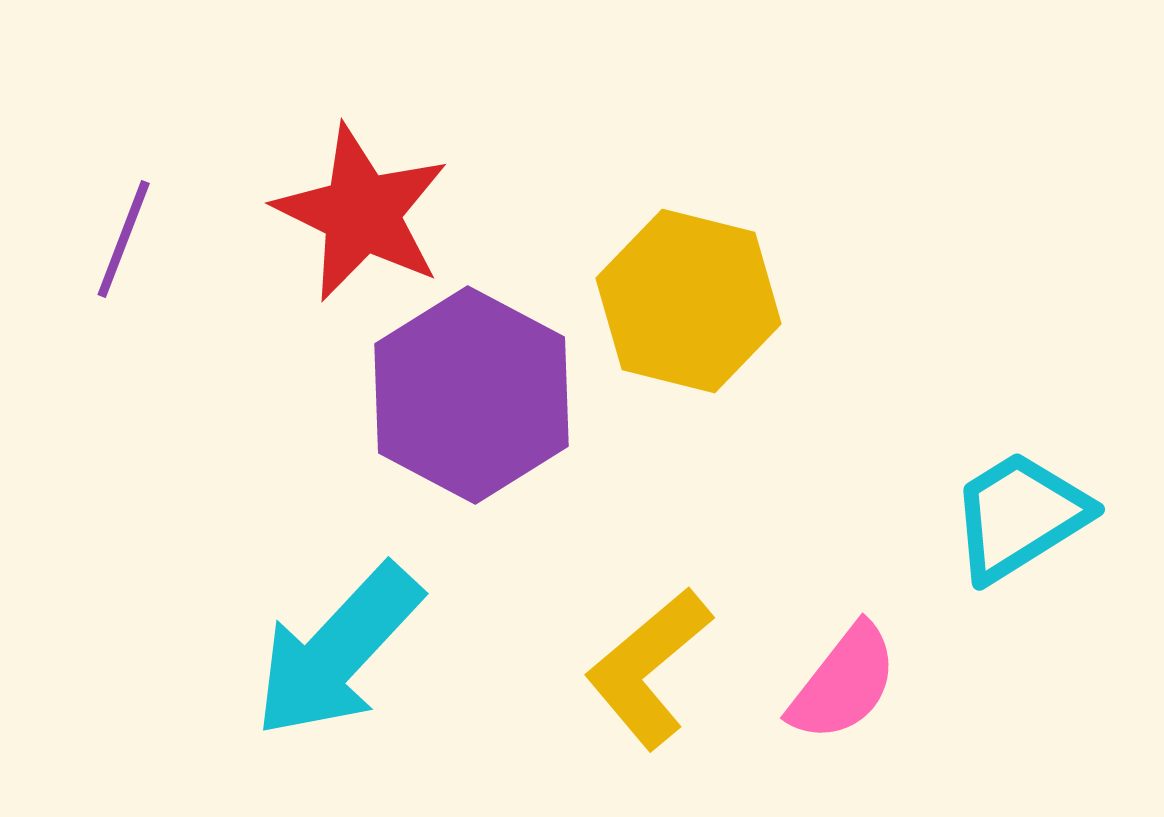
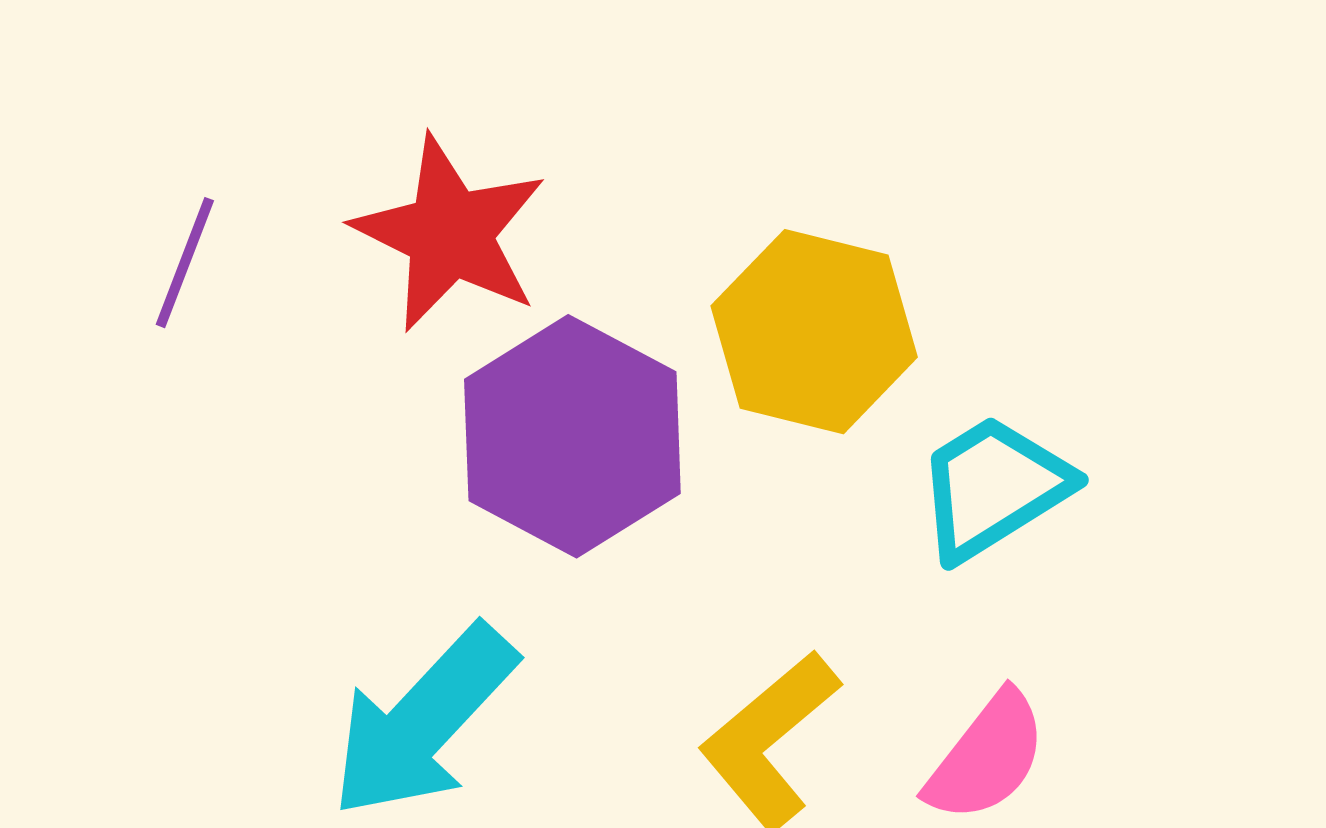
cyan trapezoid: (1020, 516) -> (993, 488), moved

